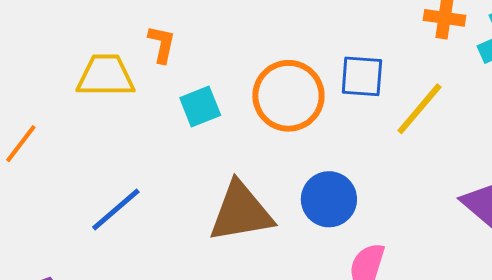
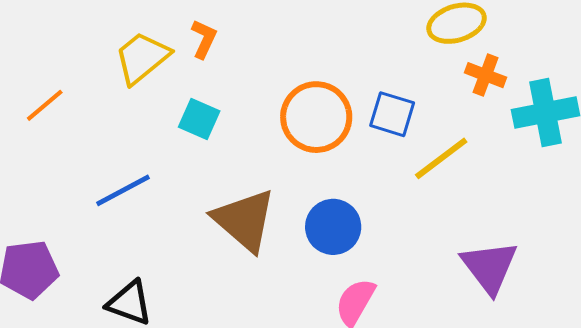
yellow trapezoid: (106, 76) -> (142, 58), turned -52
cyan square: (200, 107) -> (199, 119), moved, turned 33
brown triangle: (241, 212) -> (244, 220), turned 38

